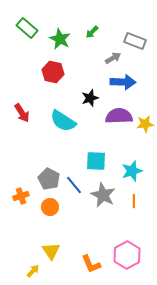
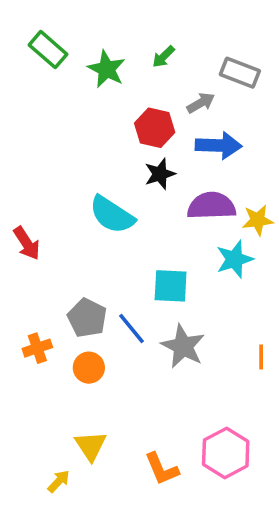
red hexagon: (53, 72) -> (155, 128), moved
red arrow: (22, 113) -> (27, 243), moved
cyan star: (132, 171) -> (235, 259), moved
orange line: (134, 201) -> (261, 357), moved

